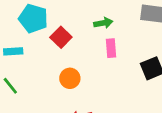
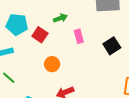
green arrow: (103, 23) -> (60, 18), moved

